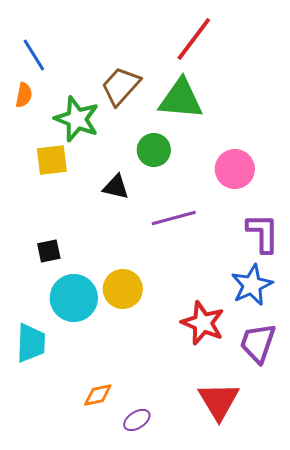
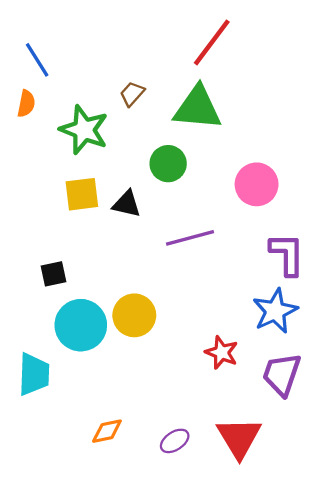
brown trapezoid: (121, 86) -> (132, 94), size x0.6
yellow square: (52, 160) -> (82, 194), moved
red star: (203, 323) -> (222, 352), size x0.7
purple ellipse: (137, 420) -> (175, 441), moved

